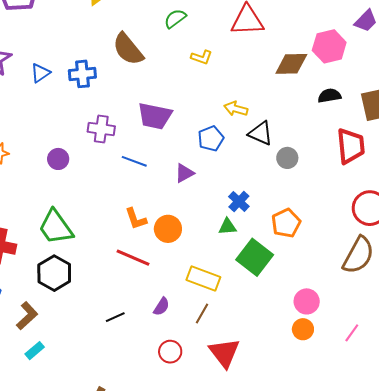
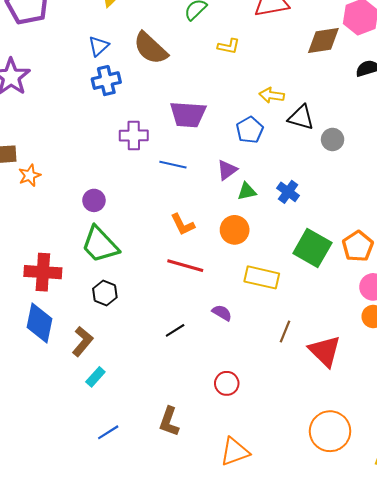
blue triangle: (40, 73) -> (99, 46), moved
purple circle: (58, 159) -> (94, 200), moved
orange pentagon: (286, 223) -> (358, 246), moved
green triangle: (227, 227) -> (247, 191), moved
orange circle: (168, 229) -> (235, 230), moved
black hexagon: (54, 273) -> (105, 293), size x0.7
purple semicircle: (161, 307) -> (222, 313), turned -84
brown line: (202, 313) -> (285, 331), moved
red circle: (170, 352) -> (227, 383), moved
red triangle: (224, 353) -> (325, 351), moved

